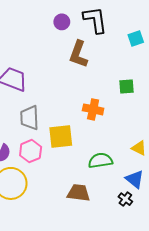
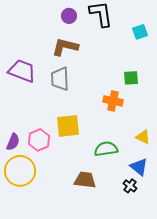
brown L-shape: (78, 54) -> (65, 47), moved, turned 84
orange cross: (93, 109) -> (113, 101), moved
gray trapezoid: (30, 118) -> (60, 79), moved

